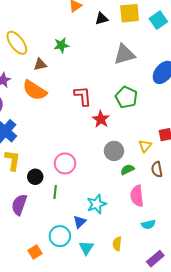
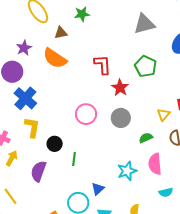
gray circle: (114, 151) -> (121, 118), moved
pink circle: (65, 163) -> (86, 114), moved
cyan star: (97, 204) -> (127, 171), moved

